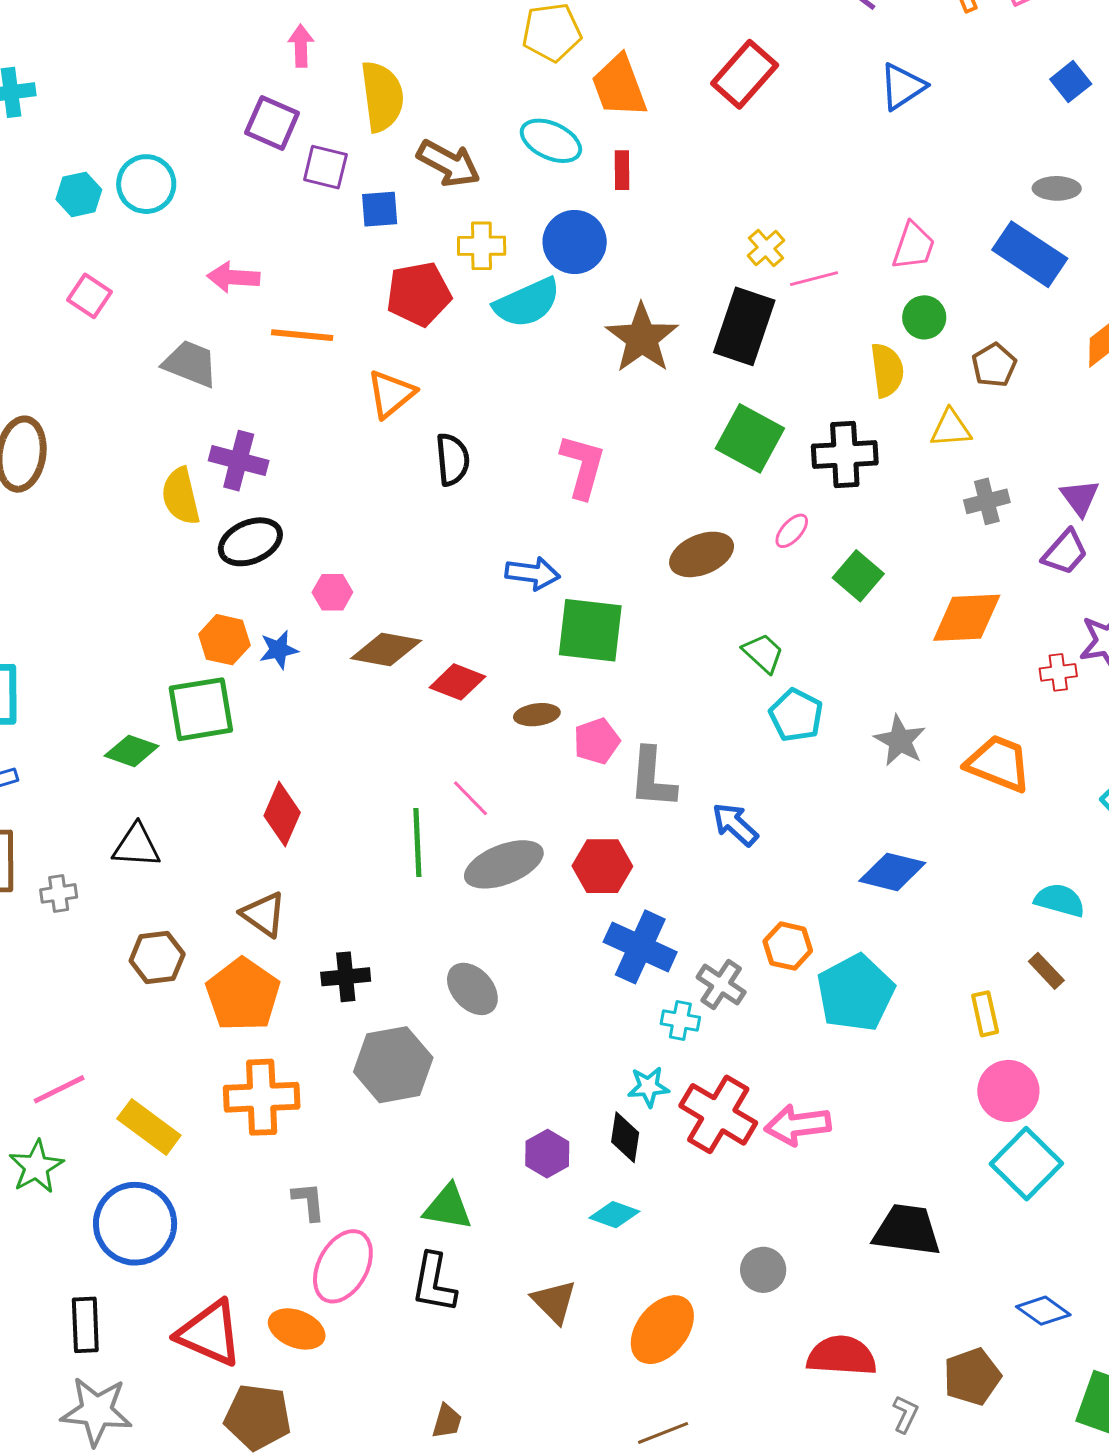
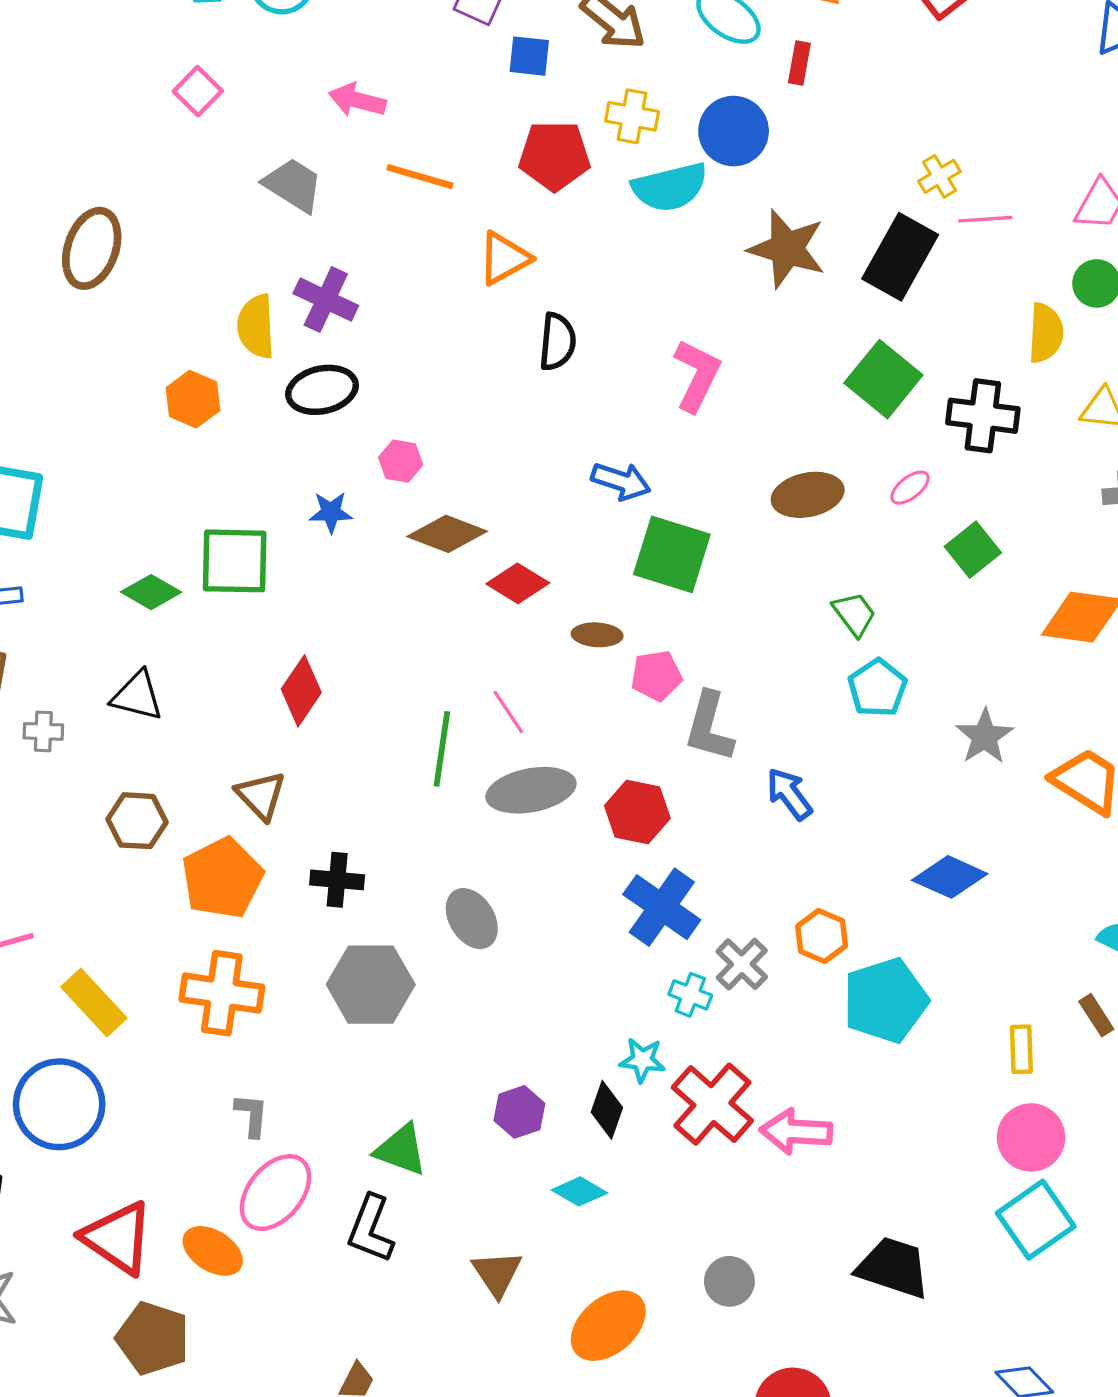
brown star: (642, 338) -> (787, 249), turned -30
orange hexagon: (224, 640) -> (193, 399), moved

